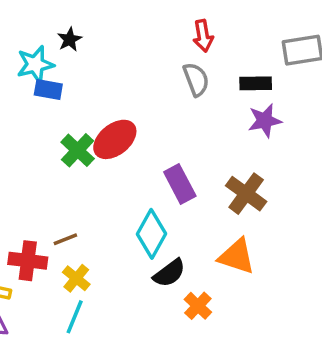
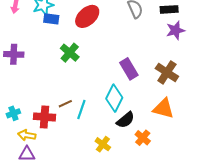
red ellipse: (115, 139) -> (87, 16), moved
yellow cross: (76, 278) -> (103, 144), moved
cyan line: (75, 317) -> (81, 109), moved

